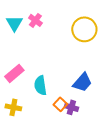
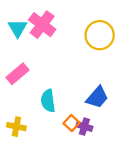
pink cross: (35, 20) -> (42, 25), size x1.6
pink rectangle: (14, 73) -> (18, 74), moved

